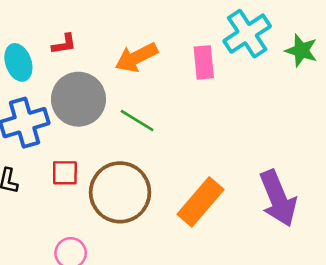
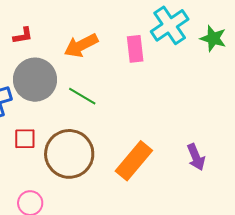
purple arrow: (278, 198) -> (196, 157), size x0.6

